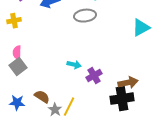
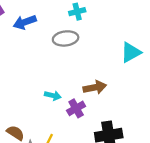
brown arrow: (128, 83) -> (95, 87), moved

